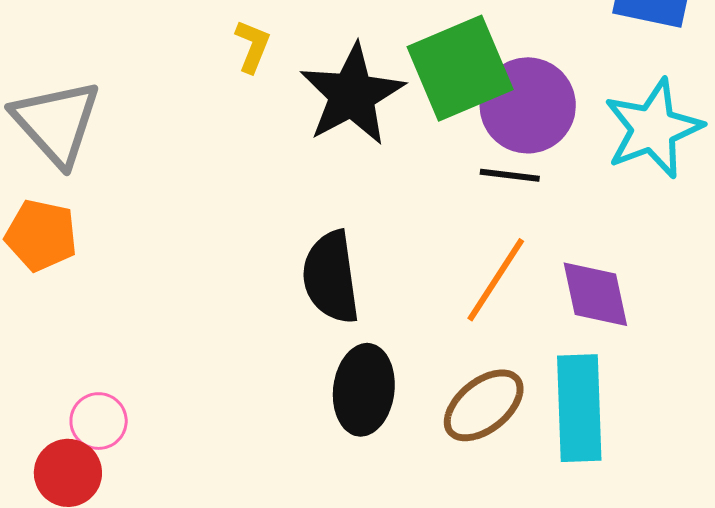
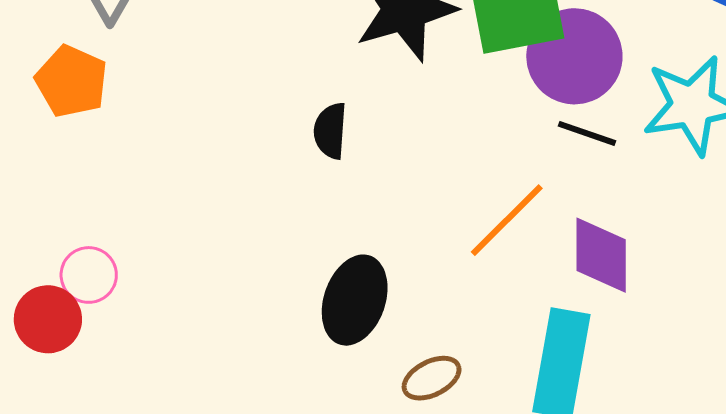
black line: (510, 175) -> (587, 133), moved
black semicircle: (331, 277) -> (330, 131), moved, size x0.6
brown ellipse: (484, 405) -> (432, 378), moved, size x0.7

